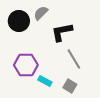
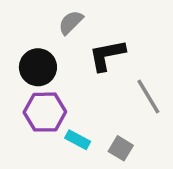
black circle: (19, 21) -> (38, 67), moved
gray line: (74, 59) -> (148, 97), moved

